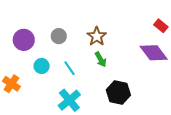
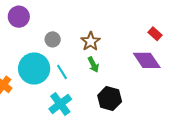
purple circle: (24, 40) -> (19, 17), moved
cyan circle: (42, 66) -> (34, 69), size x2.0

